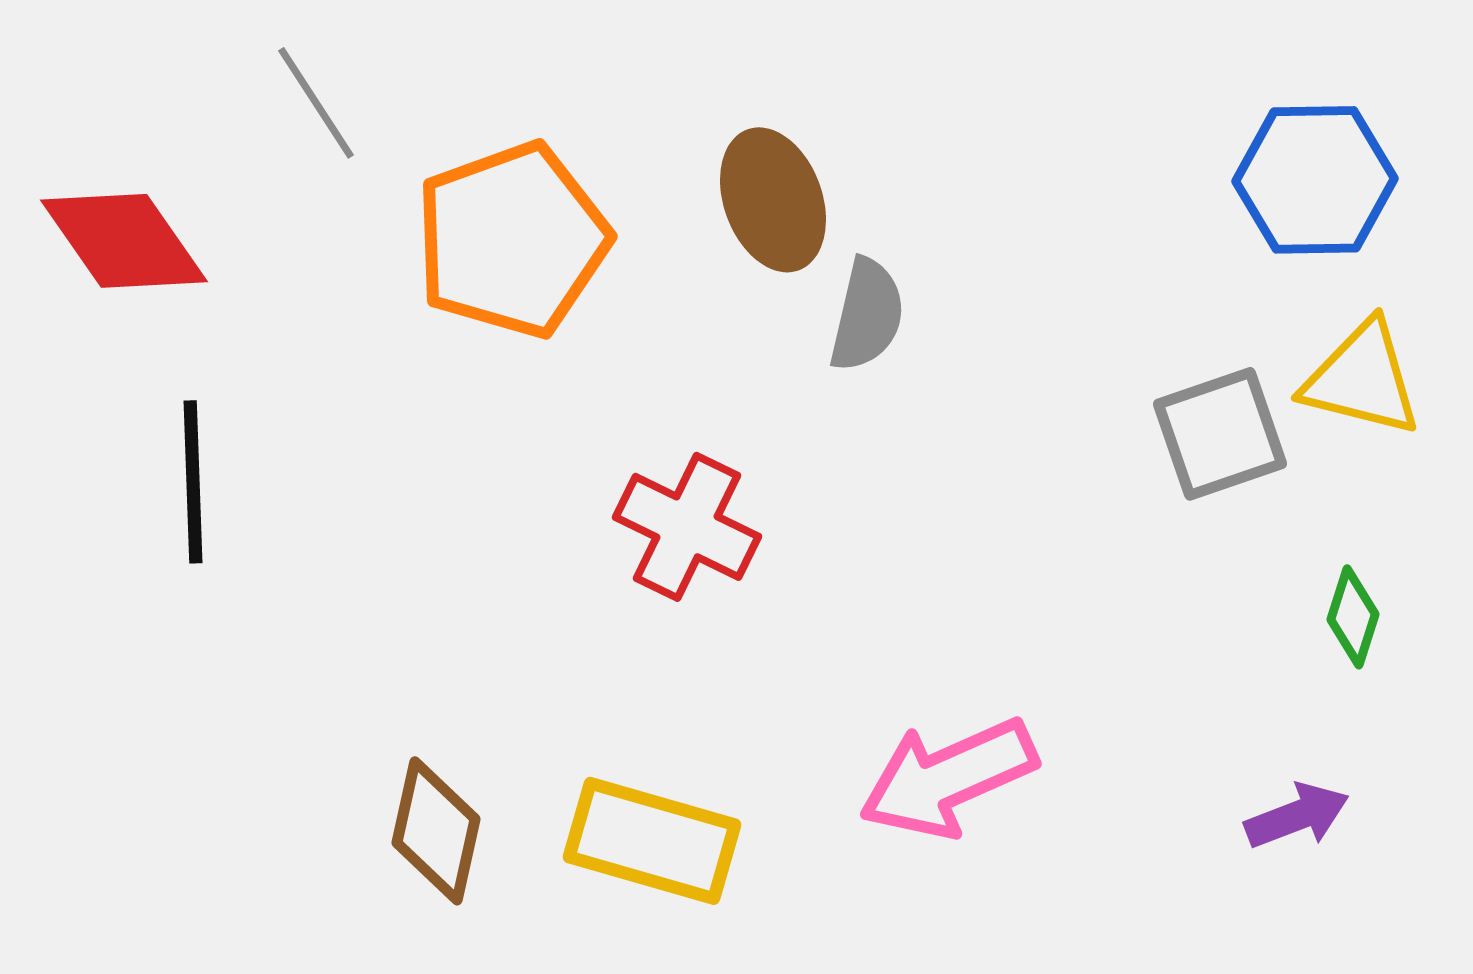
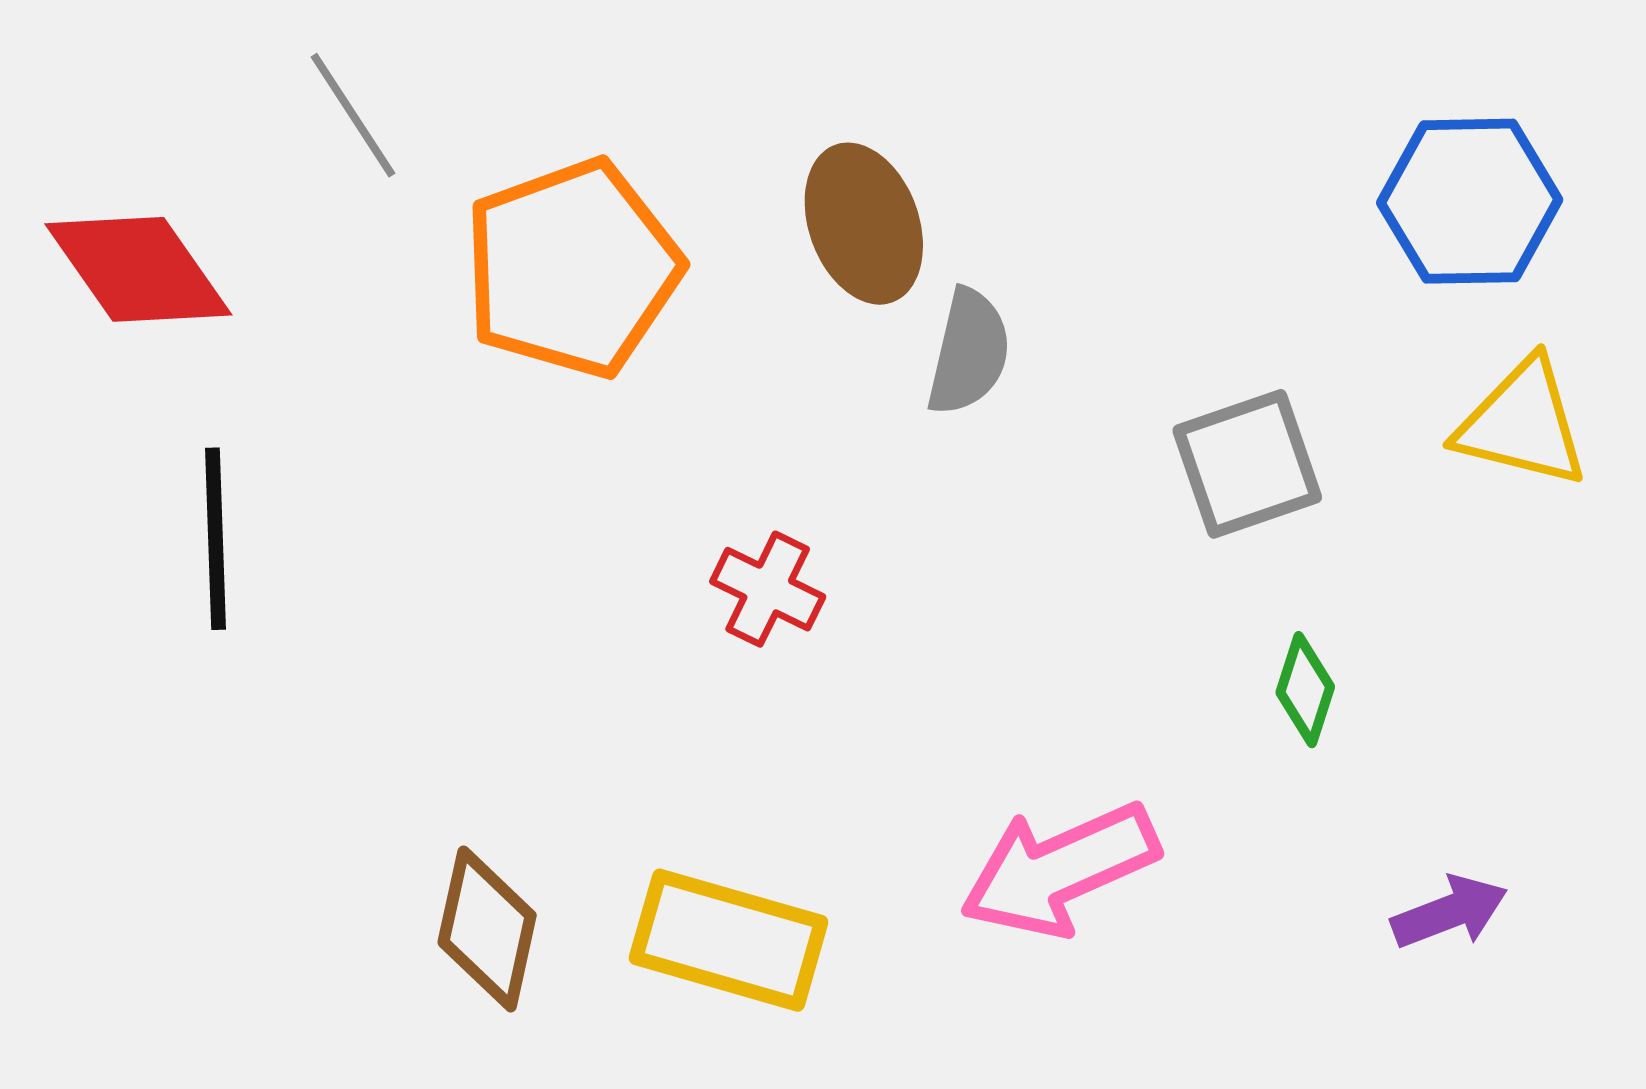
gray square: (1220, 434) -> (1247, 464), moved
red cross: (687, 527) -> (768, 589), size x0.7
green diamond: (1353, 617) -> (1305, 690), moved

